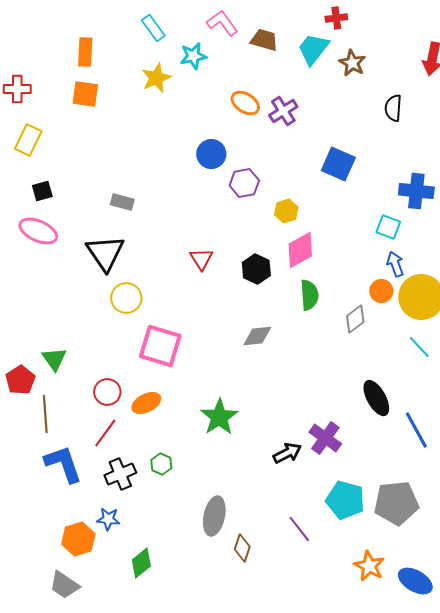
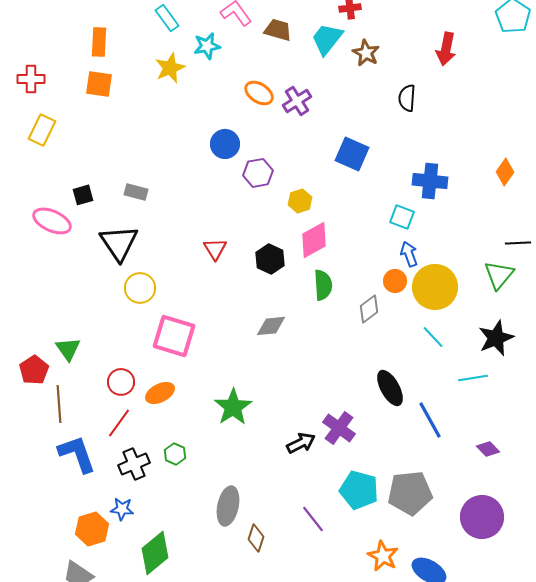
black square: (42, 191) -> (83, 195), moved
green diamond: (141, 563) -> (155, 553), size x1.4

